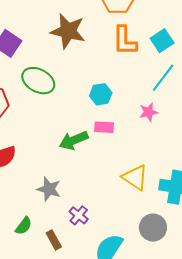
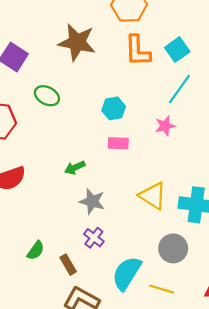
green ellipse: (38, 81) -> (47, 96), size x0.7
green arrow: (74, 140) -> (75, 168), moved, size x0.7
gray star: (49, 189) -> (92, 201), moved

